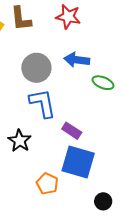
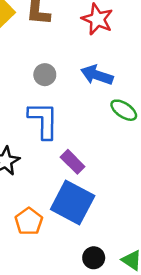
gray circle: (36, 68) -> (45, 75), size x0.6

